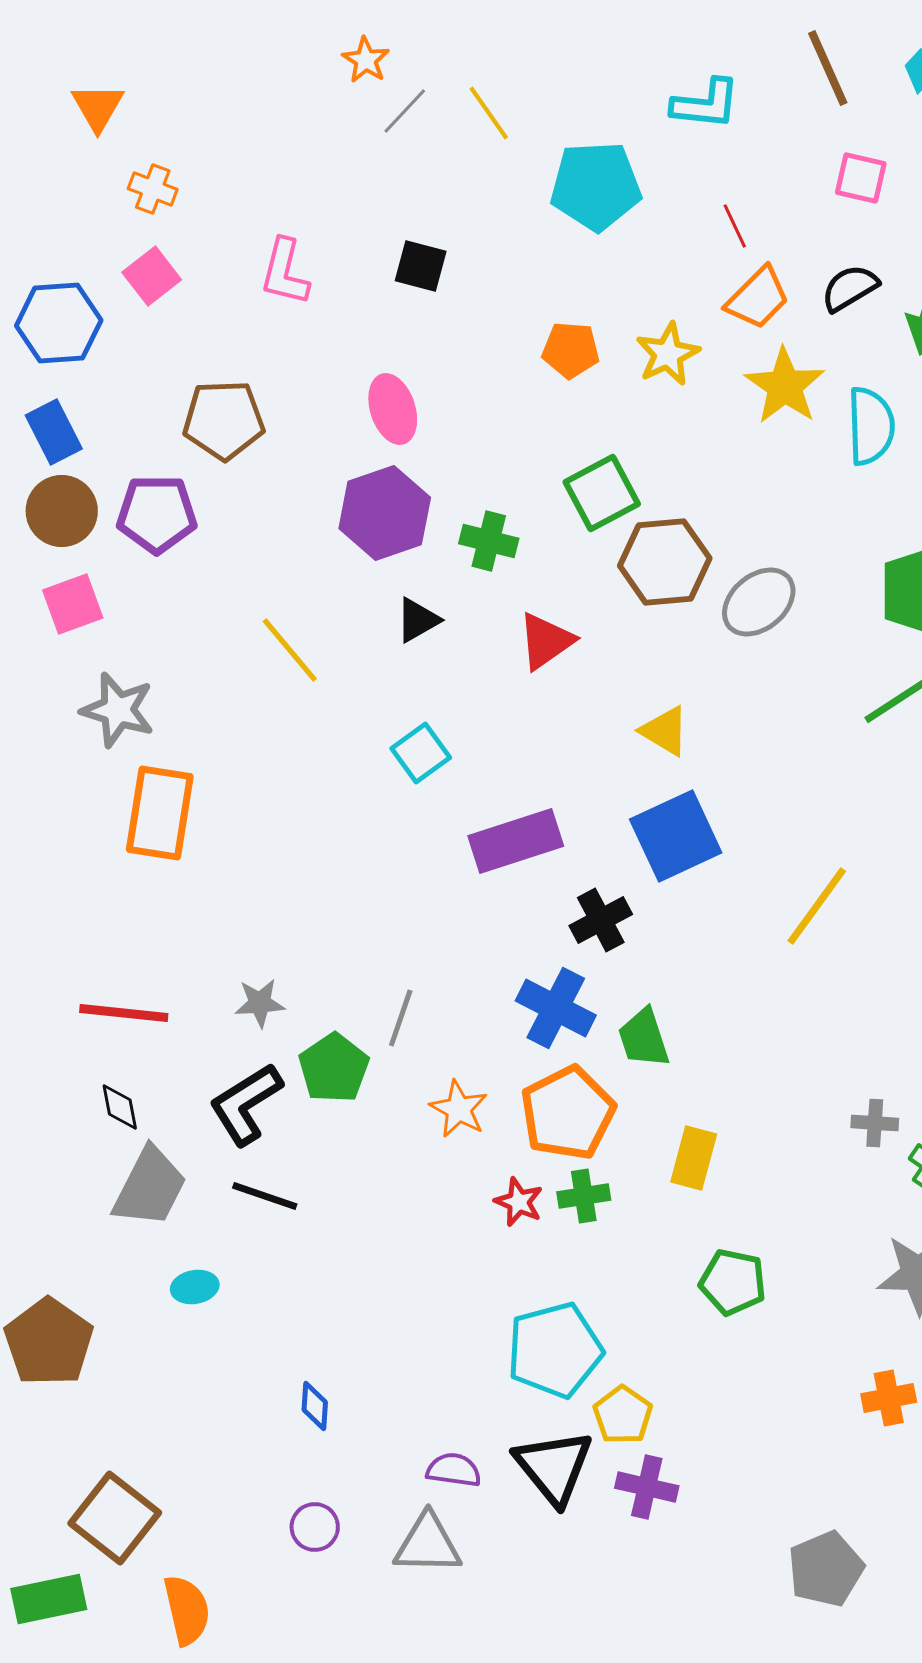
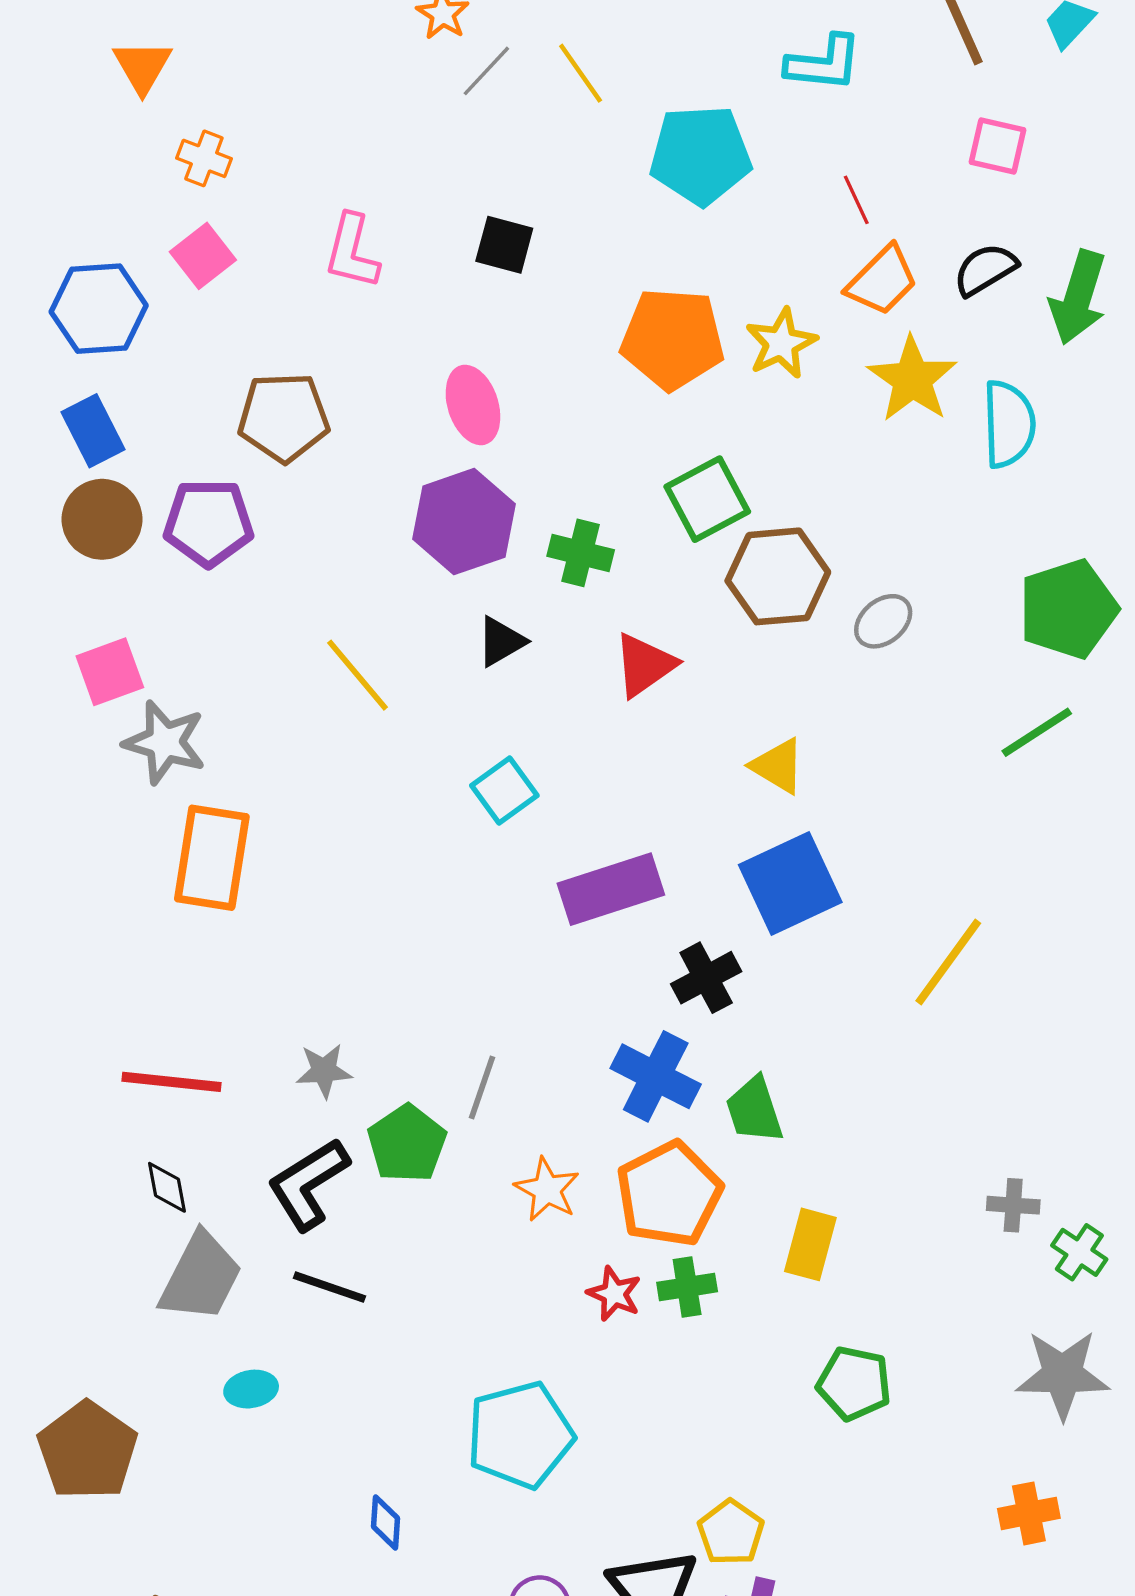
orange pentagon: (571, 350) -> (672, 339), size x1.6
gray ellipse: (759, 602) -> (883, 621), size x0.7
pink square: (73, 604) -> (110, 672), moved
cyan pentagon: (555, 1350) -> (520, 1435), moved

